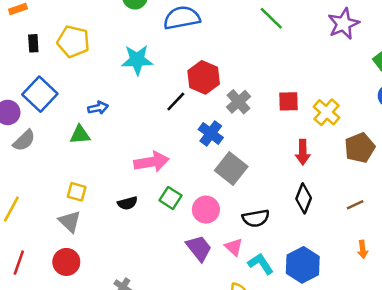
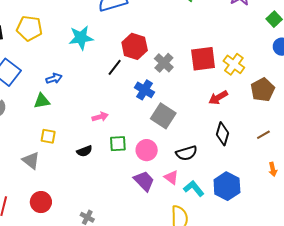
red square: (288, 101) -> (203, 59), size x1.5
red arrow: (303, 152) -> (218, 98), turned 66
pink arrow: (152, 162) -> (100, 117), size x0.6
yellow square: (77, 192) -> (48, 136), moved
green square: (171, 198) -> (118, 144), turned -30
gray triangle: (70, 221) -> (31, 160), moved

